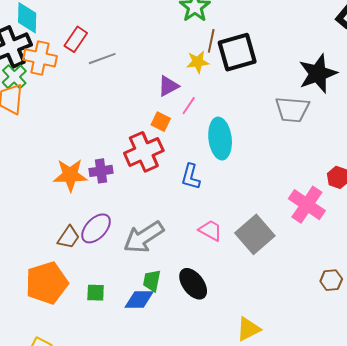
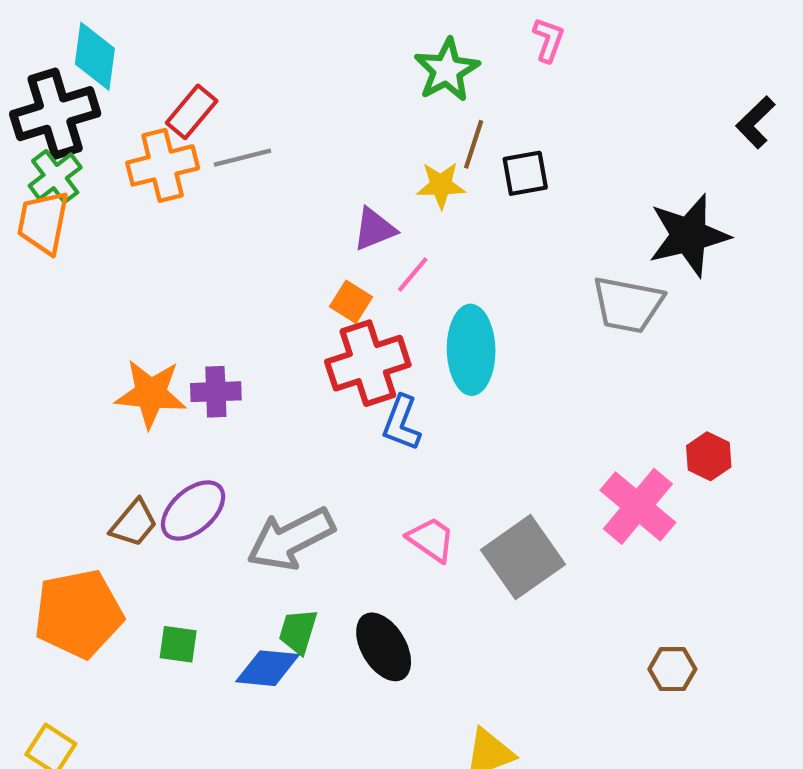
black square: (237, 52) -> (525, 173), size x0.6
orange cross: (40, 58) -> (163, 165), moved, turned -32
red cross: (144, 152) -> (368, 363), moved

